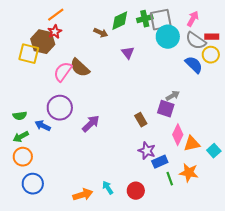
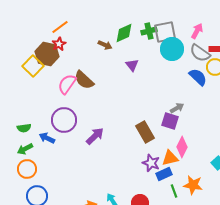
yellow square: (29, 54) -> (33, 66), turned 30
brown rectangle: (141, 120) -> (145, 132), size x1.5
orange triangle: (192, 144) -> (170, 158), moved

